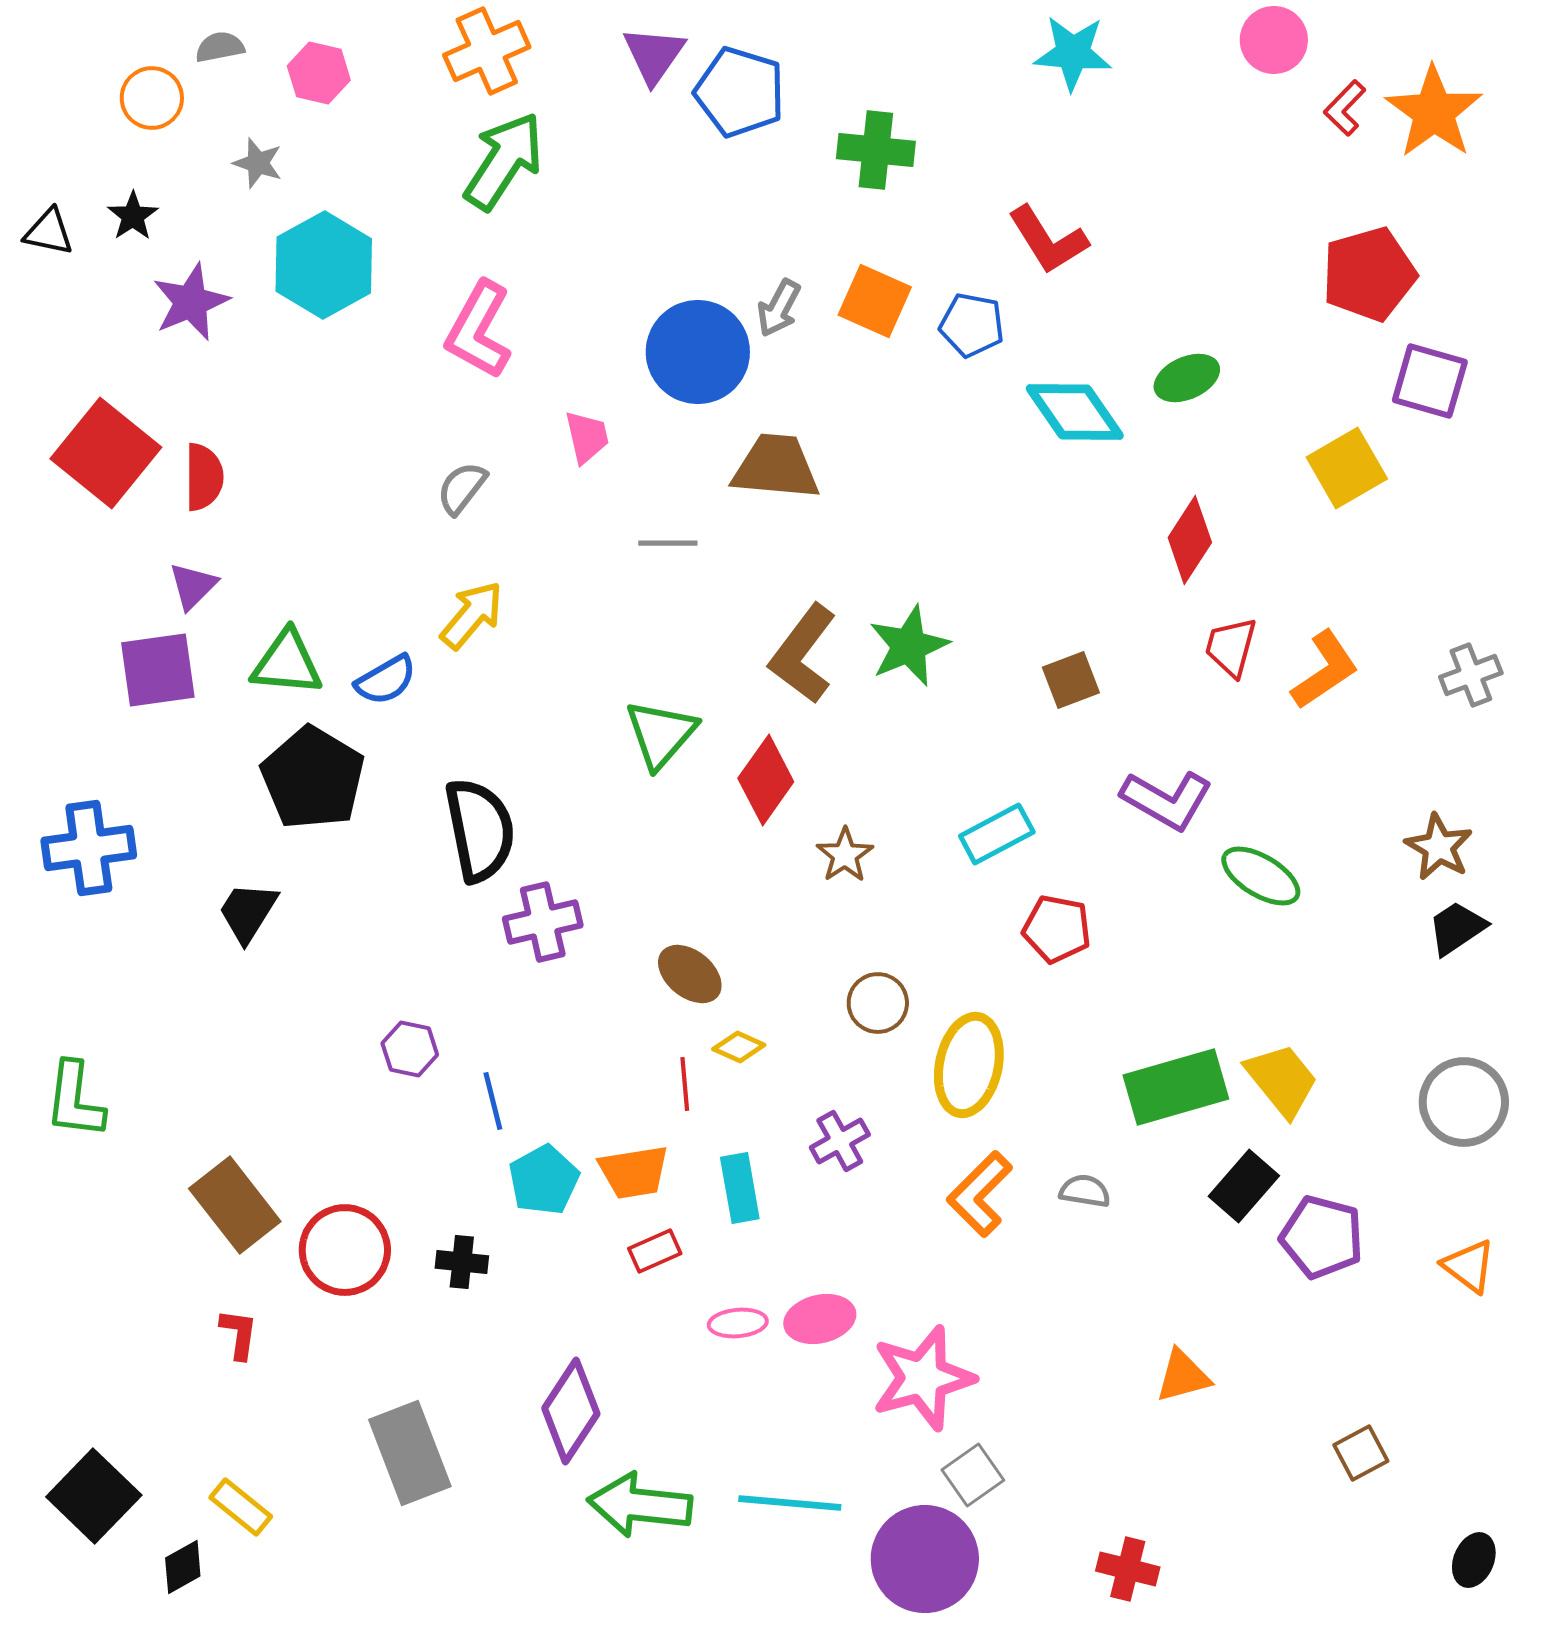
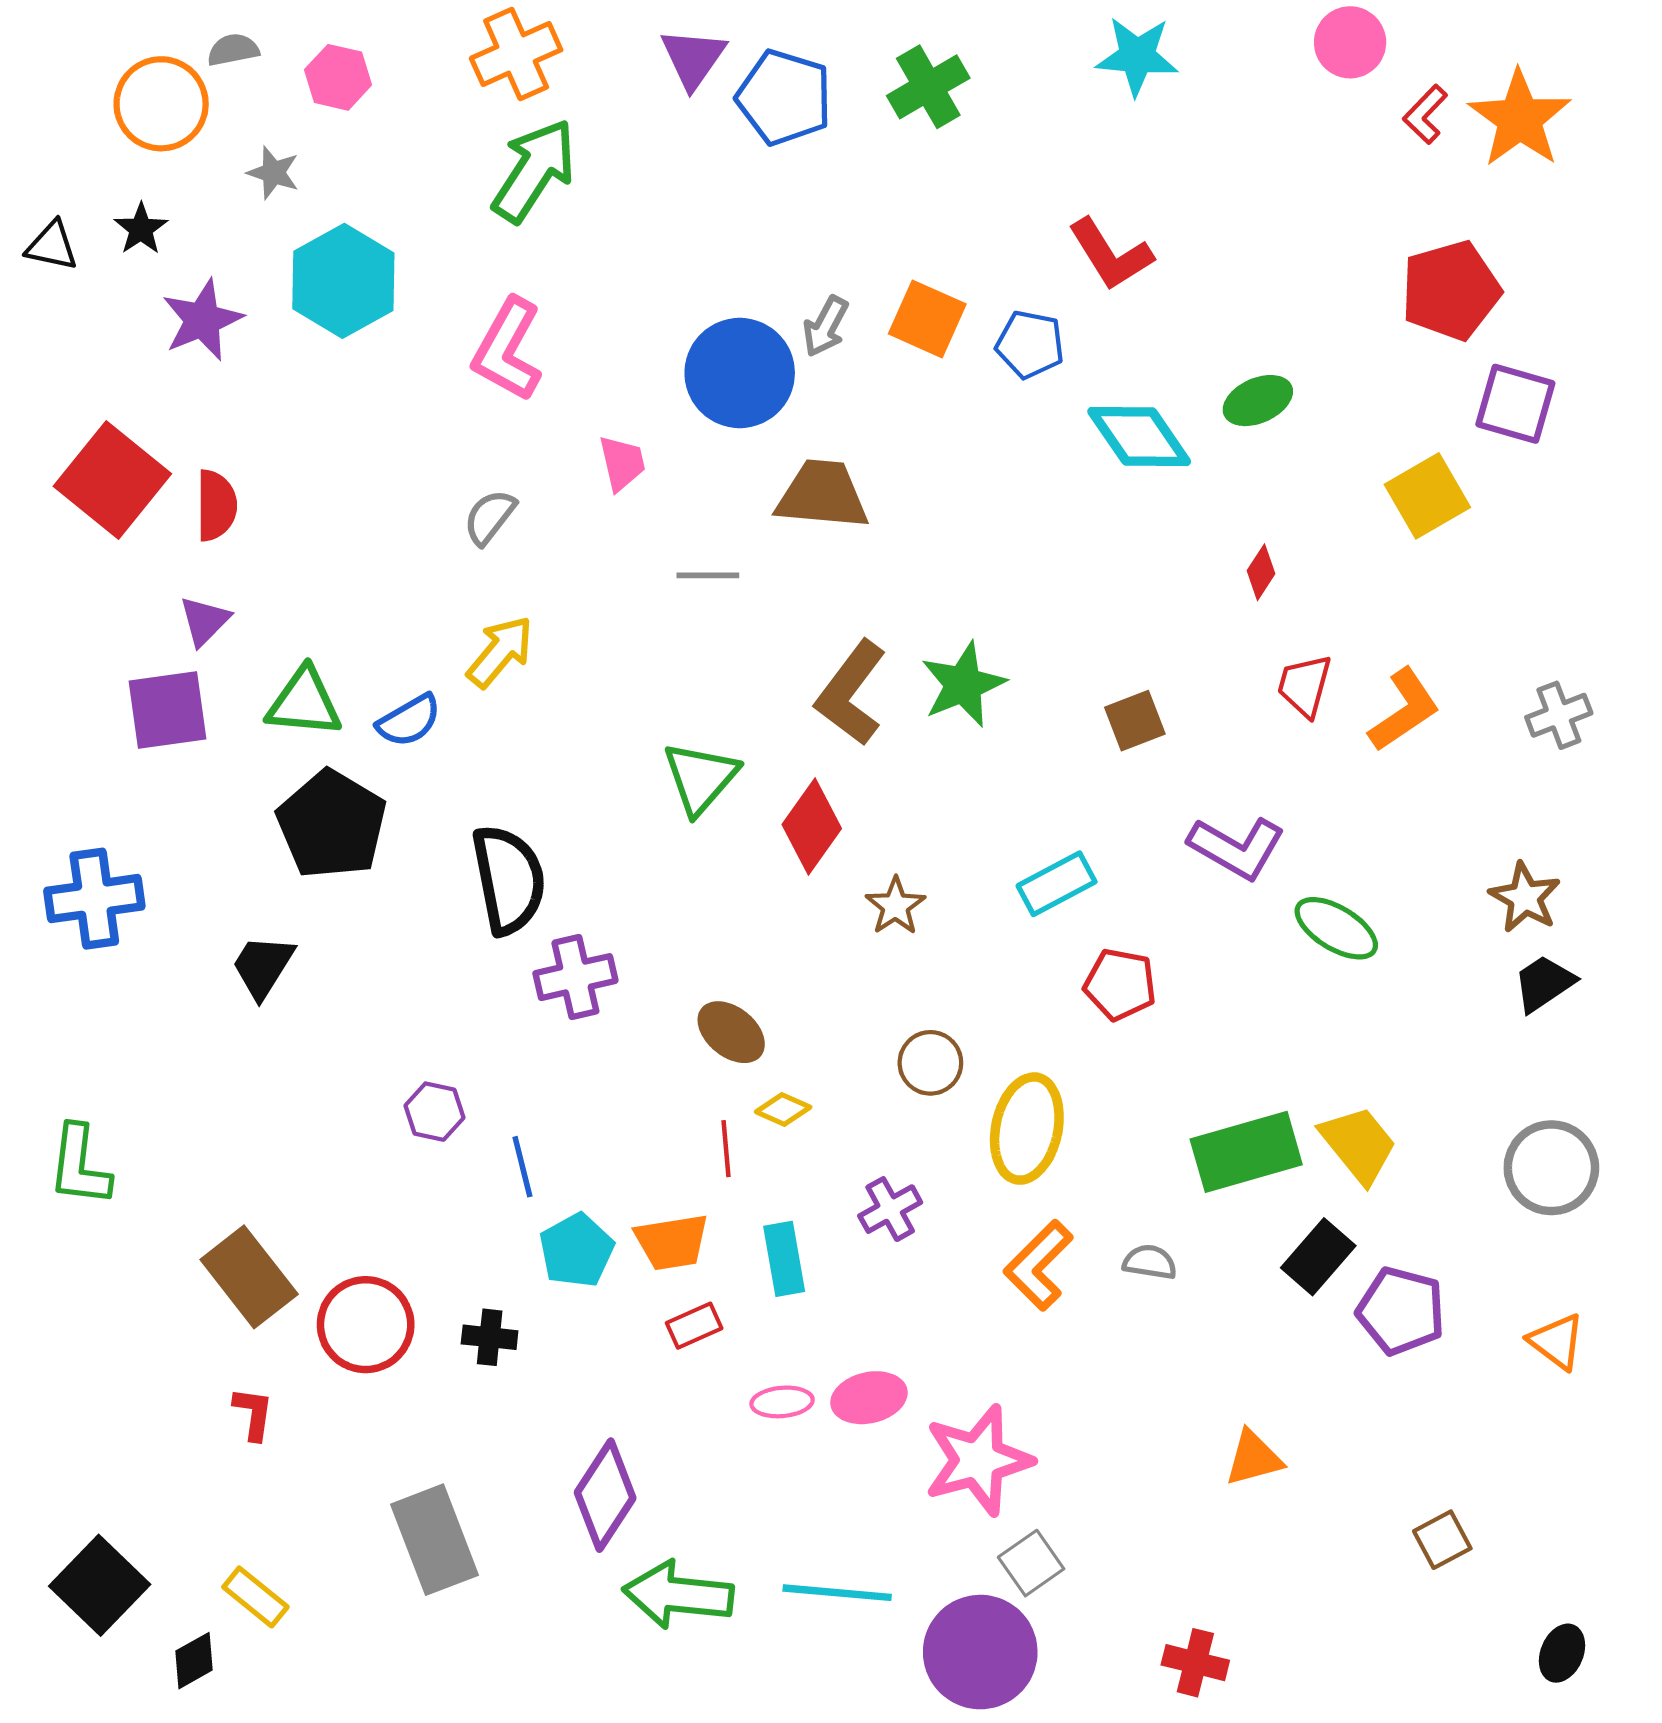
orange circle: (152, 98) -> (161, 104), size x1.4
green cross: (876, 150) -> (928, 87), moved, turned -36
red diamond: (1190, 540) -> (1261, 572), size x0.6

